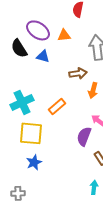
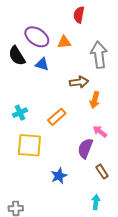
cyan cross: (22, 102) -> (20, 113), size x0.6
blue star: (34, 162) -> (59, 176), moved

